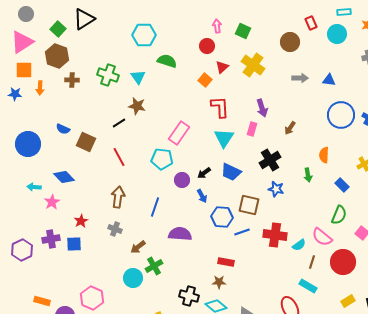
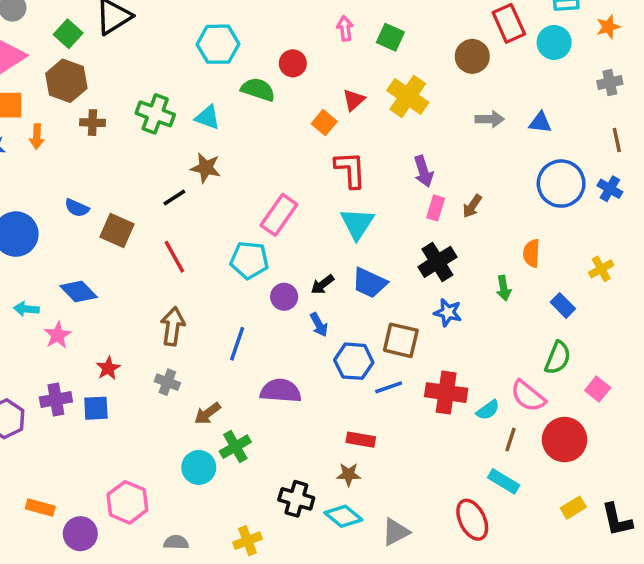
red rectangle: (311, 23) -> (509, 23), size x1.5
red circle: (207, 46) -> (293, 63), moved
cyan triangle: (138, 77) -> (207, 117), turned -35
pink rectangle: (252, 129) -> (436, 208), moved

